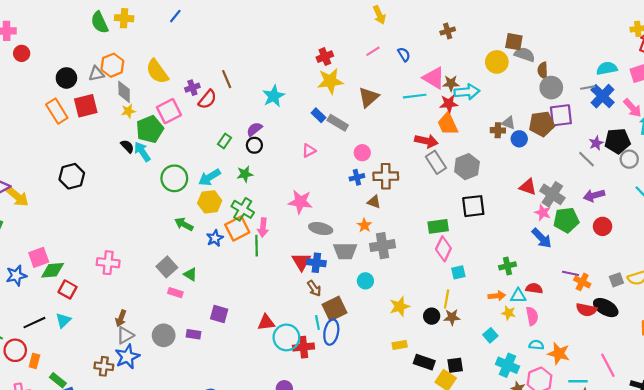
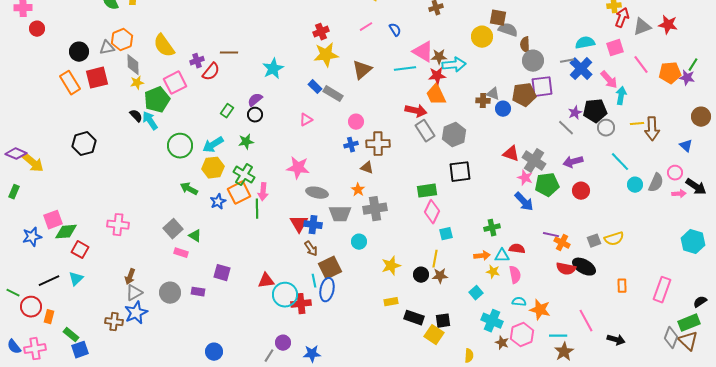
brown line: (227, 79) -> (229, 53), turned -66

